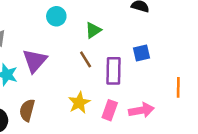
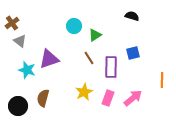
cyan circle: (56, 16) -> (74, 26), moved
purple triangle: (35, 61) -> (49, 59), turned 30
pink arrow: (141, 110) -> (133, 98), turned -30

